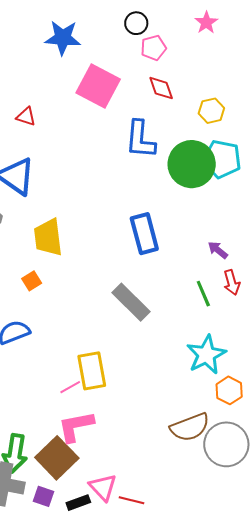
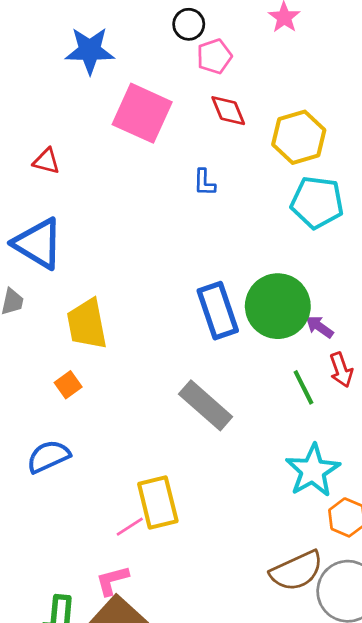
yellow hexagon: (211, 111) -> (299, 137), size x1.5
blue L-shape: (140, 139) -> (204, 182), size x0.5
green circle: (192, 164) -> (278, 306), moved
pink L-shape: (76, 426) -> (112, 580), moved, size x0.7

